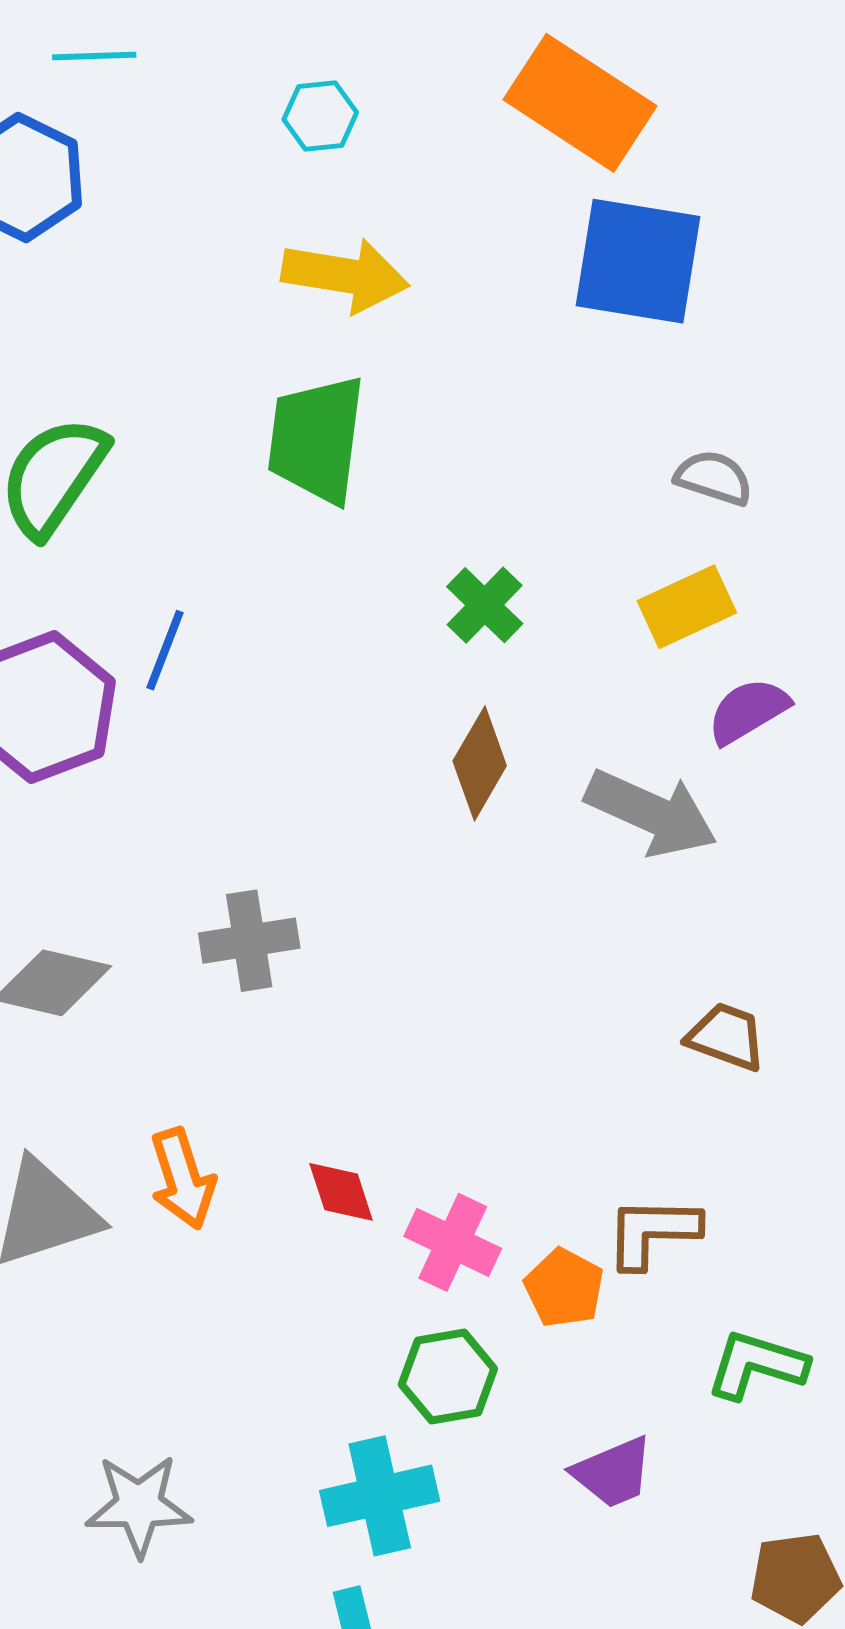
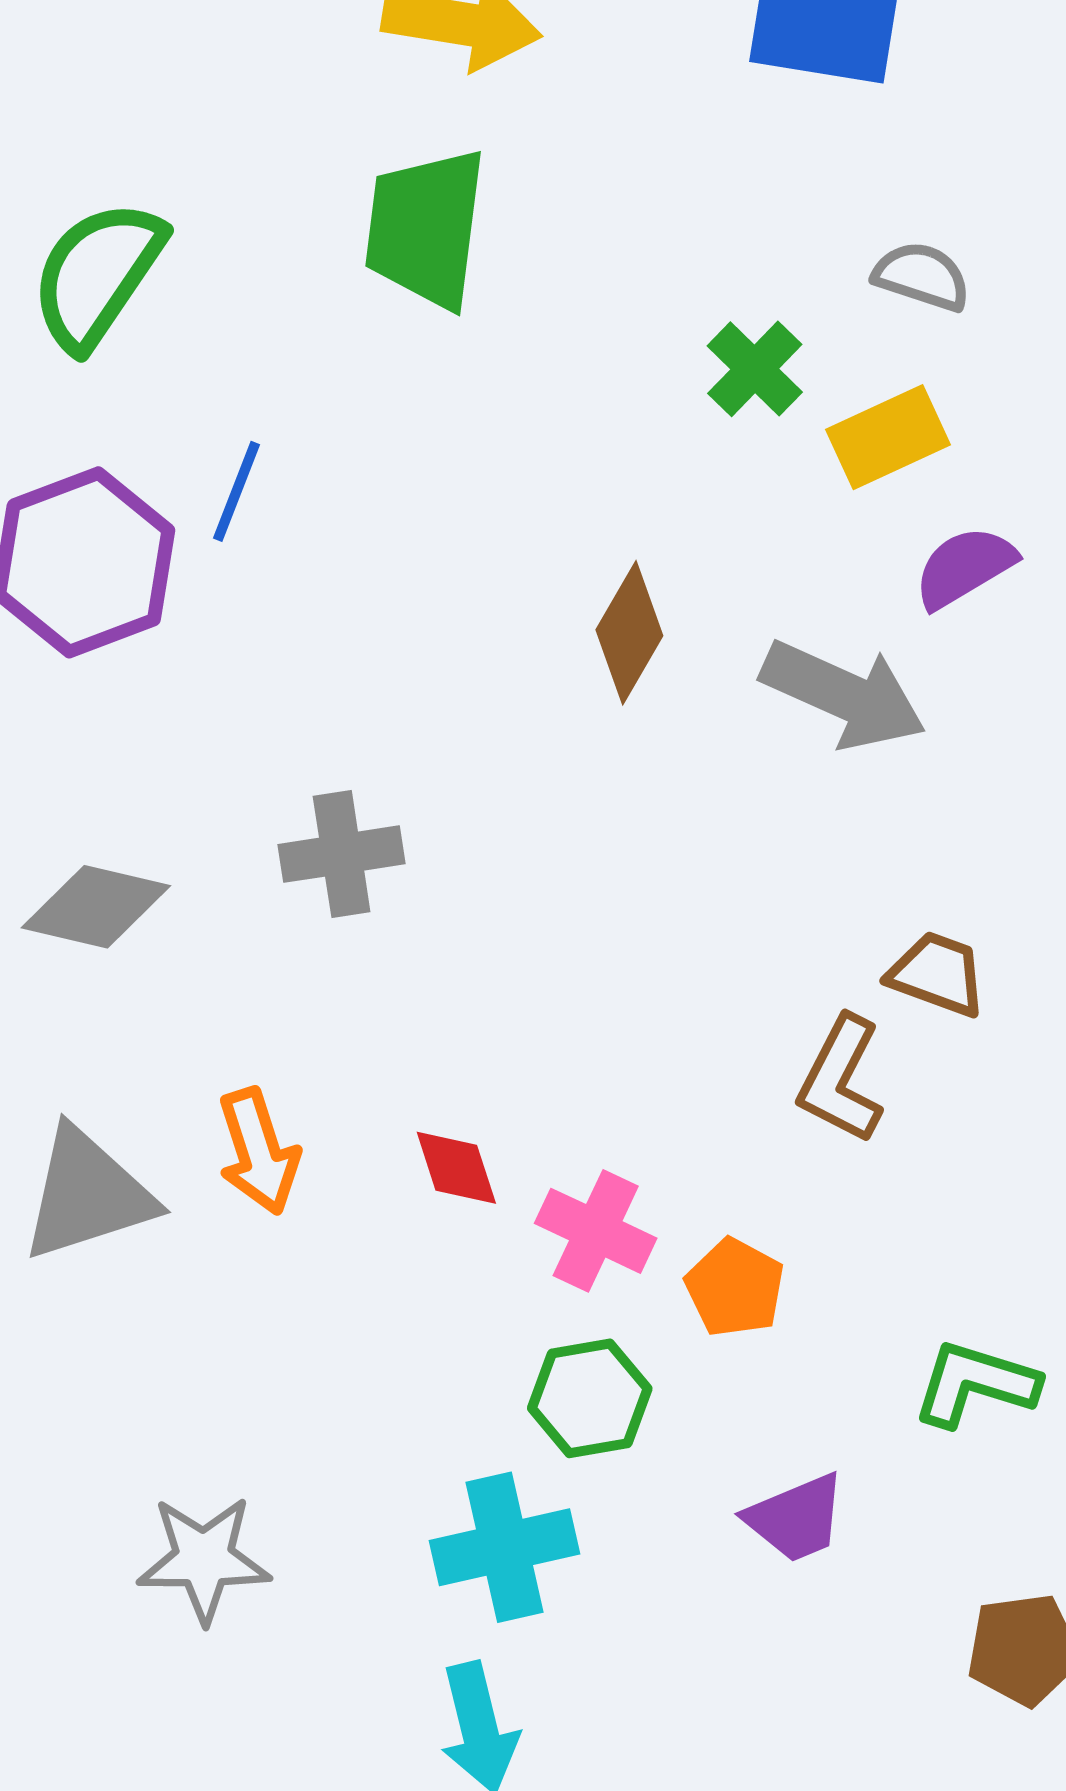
green cross: (485, 605) -> (755, 369), moved
brown L-shape: (652, 1232) -> (841, 1079), moved, turned -64

